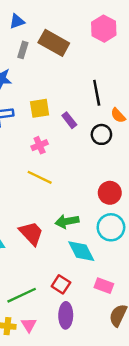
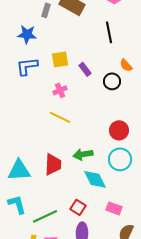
black line: (97, 93) -> (109, 32), moved
red trapezoid: (31, 233) -> (53, 164), turned 45

